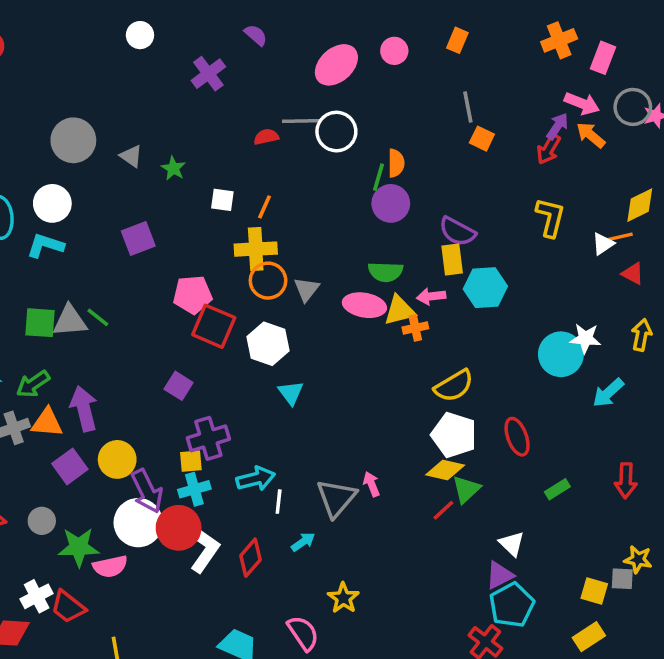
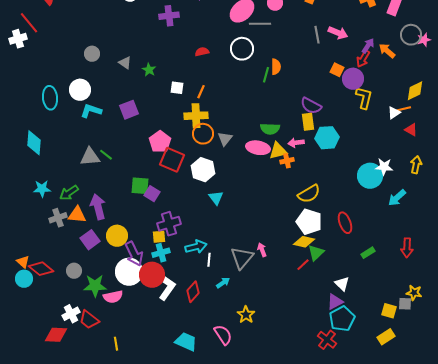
purple cross: (208, 74) -> (169, 16), turned 30
pink arrow: (582, 103) -> (338, 33), moved
gray line: (301, 121) -> (260, 24), moved
orange square: (482, 139) -> (337, 70), moved
gray circle: (73, 140) -> (92, 54), size x0.6
purple circle: (391, 203) -> (353, 79), moved
cyan L-shape: (45, 246) -> (91, 111), moved
pink pentagon: (193, 295) -> (160, 142), turned -30
green square: (40, 323) -> (140, 186), moved

